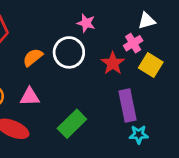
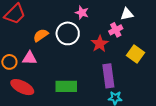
yellow square: (151, 65) -> (136, 54), moved
pink triangle: (30, 97) -> (29, 58), moved
green rectangle: (72, 124) -> (66, 86), turned 40

